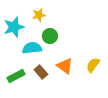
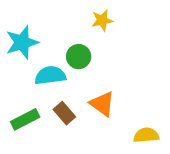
yellow star: (39, 15) -> (102, 20), moved
yellow semicircle: (93, 65) -> (146, 135), moved, turned 49

